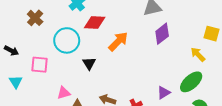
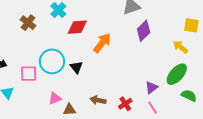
brown cross: (35, 18) -> (28, 23), moved
cyan circle: (67, 40) -> (52, 61), moved

